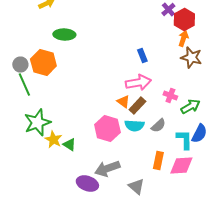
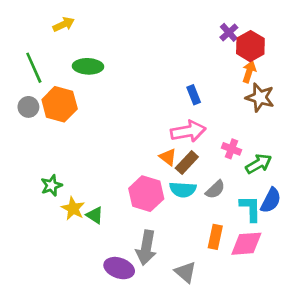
green line: (24, 84) -> (34, 68), moved
green star: (37, 122) -> (51, 185), size x0.6
gray arrow: (107, 168) -> (146, 248), turned -60

